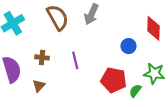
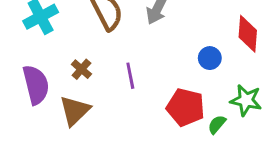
brown cross: (42, 57) -> (81, 69), turned 32
brown triangle: (39, 86) -> (75, 111), size x1.6

